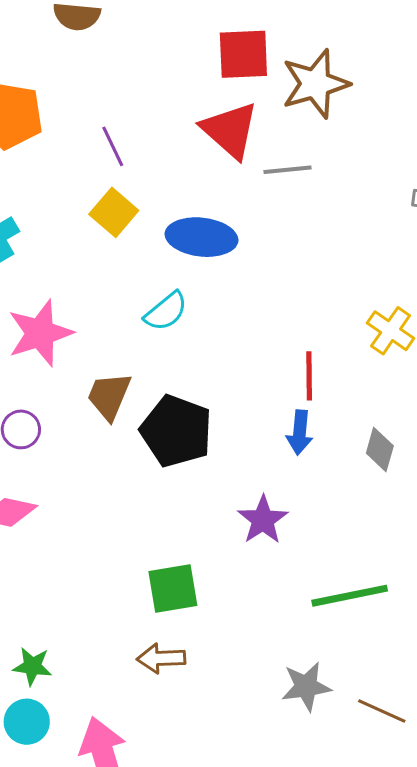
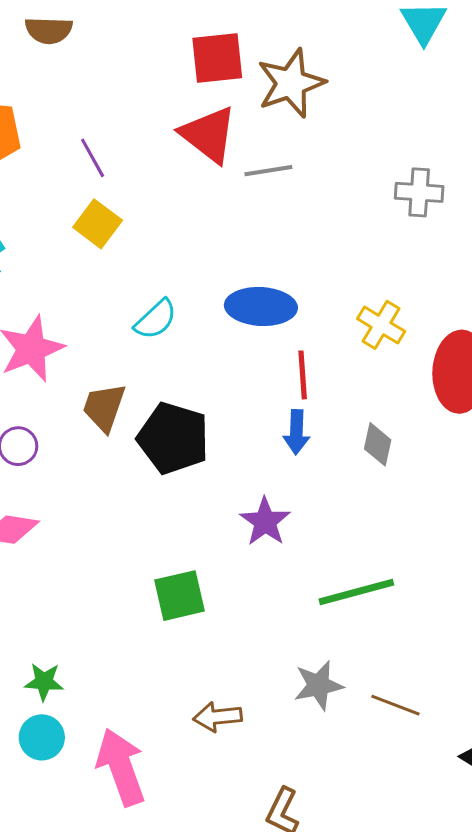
blue ellipse: (201, 237) -> (261, 306), moved
brown arrow: (161, 658) -> (218, 717), moved

